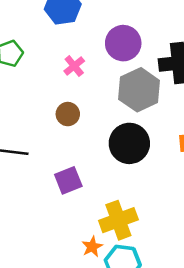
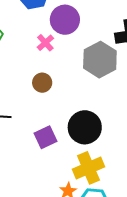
purple circle: (123, 43) -> (65, 20), moved
black circle: (129, 143) -> (85, 127), moved

